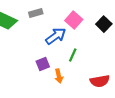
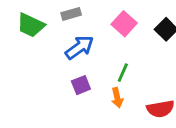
blue arrow: (56, 36) -> (80, 47), moved
orange arrow: (59, 76) -> (117, 98), moved

